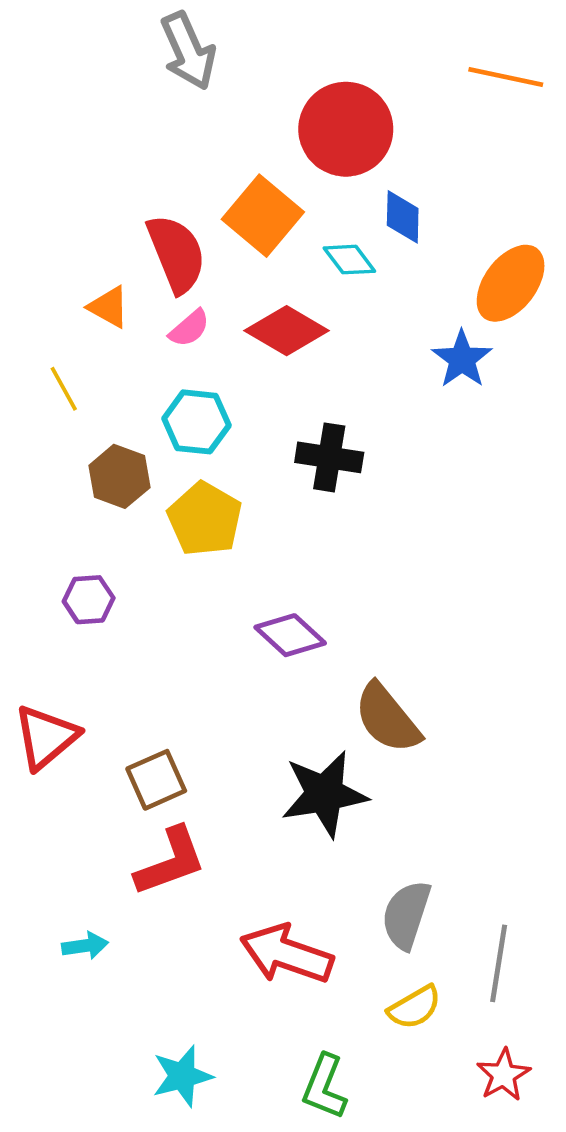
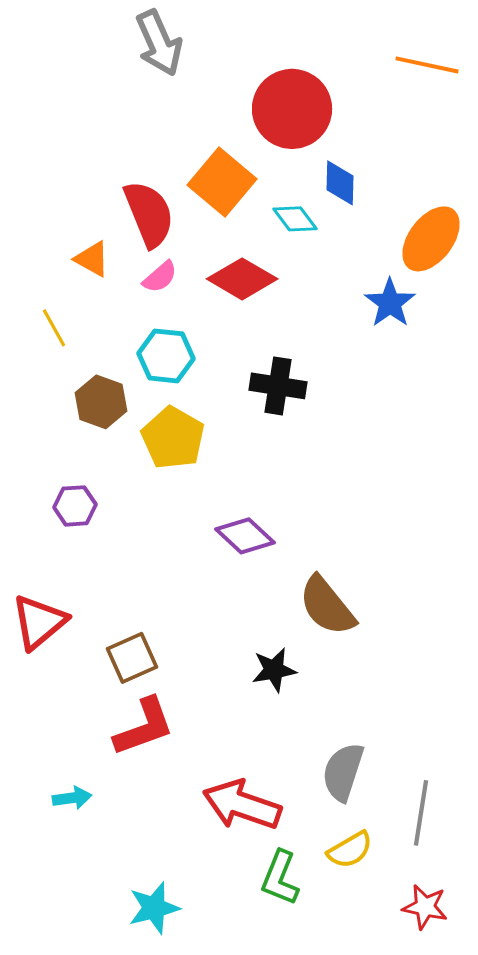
black star: (324, 794) -> (274, 670), size x0.6
red star: (503, 1075) -> (425, 907), turned -30
green L-shape: (324, 1087) -> (280, 878), moved

